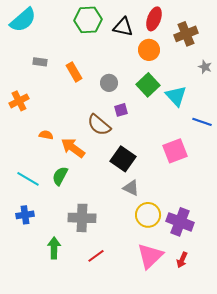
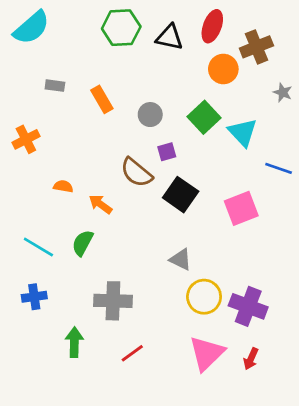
orange circle: (149, 50) -> (223, 69), moved
orange arrow: (73, 148) -> (101, 204), size x0.7
black square: (123, 159) -> (181, 195), moved

